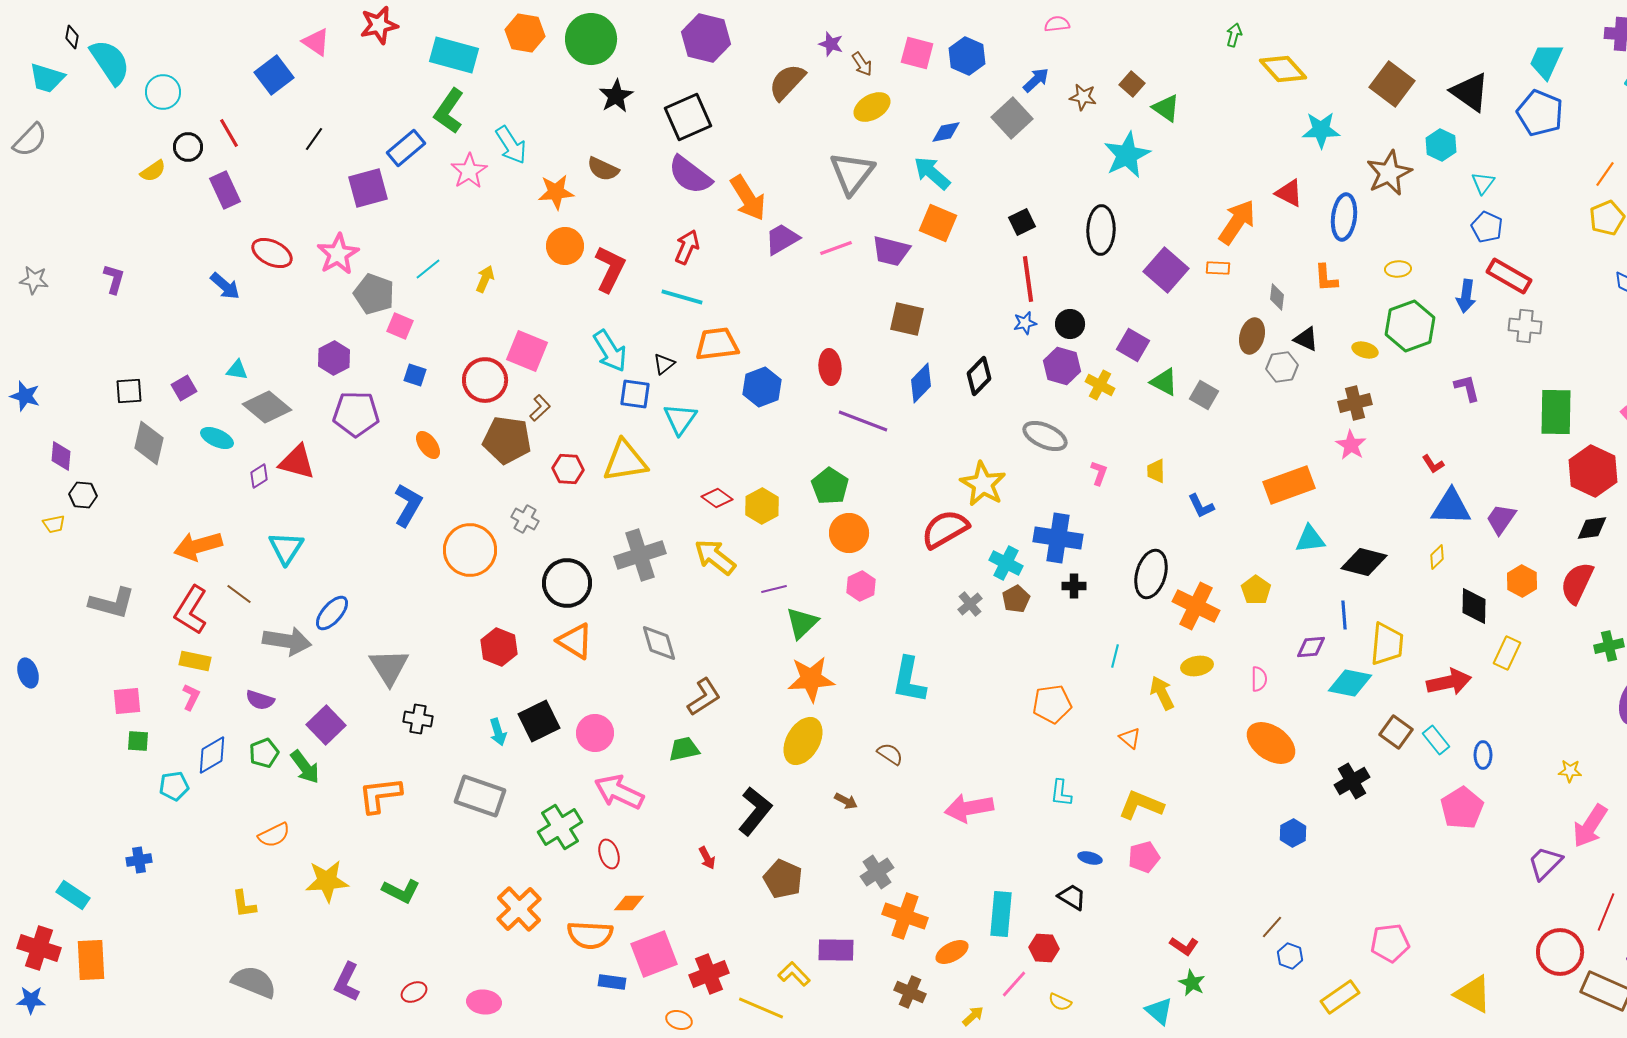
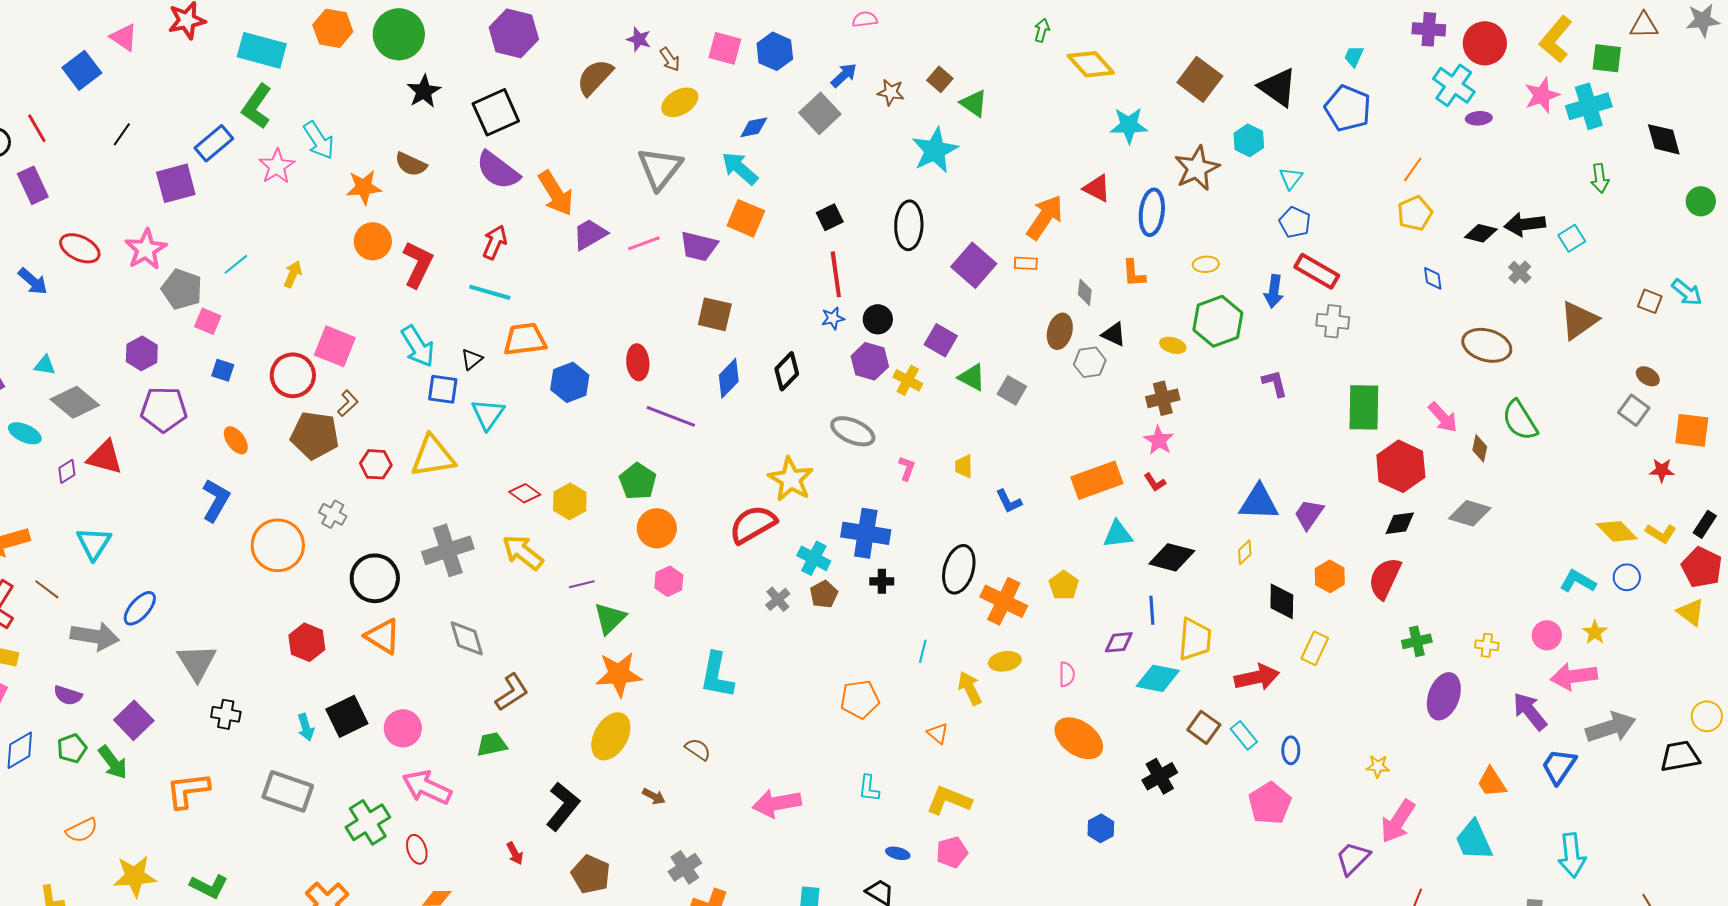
cyan trapezoid: (1546, 61) -> (1354, 56), size x0.6
red L-shape: (1433, 464) -> (1155, 482), moved

